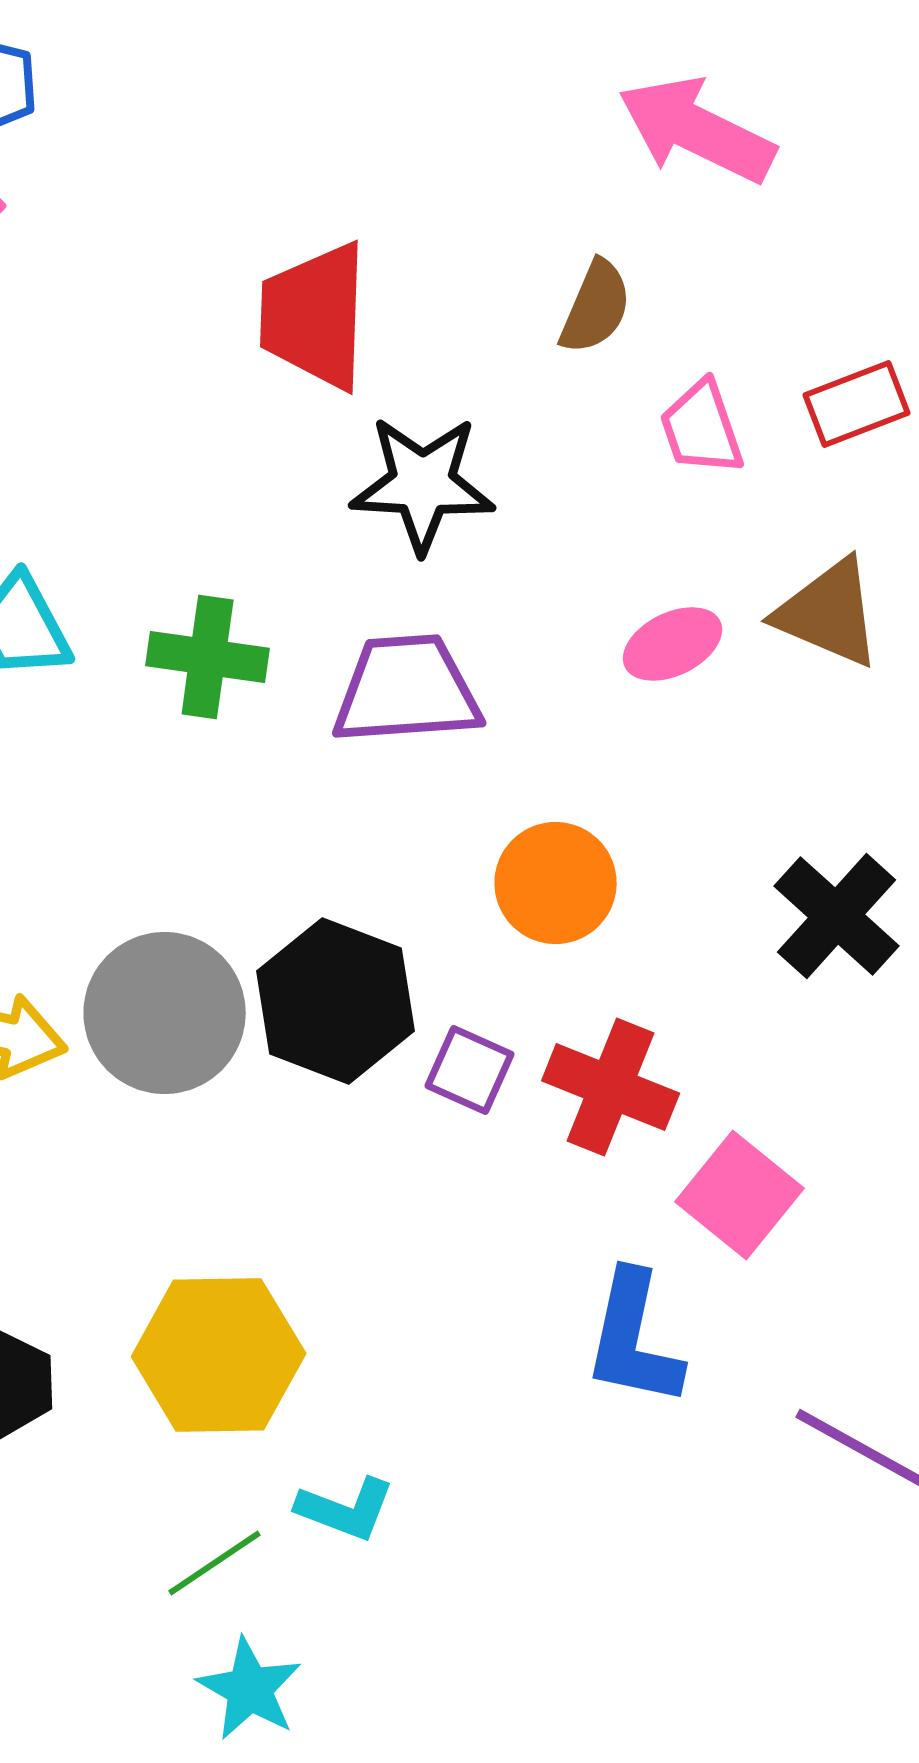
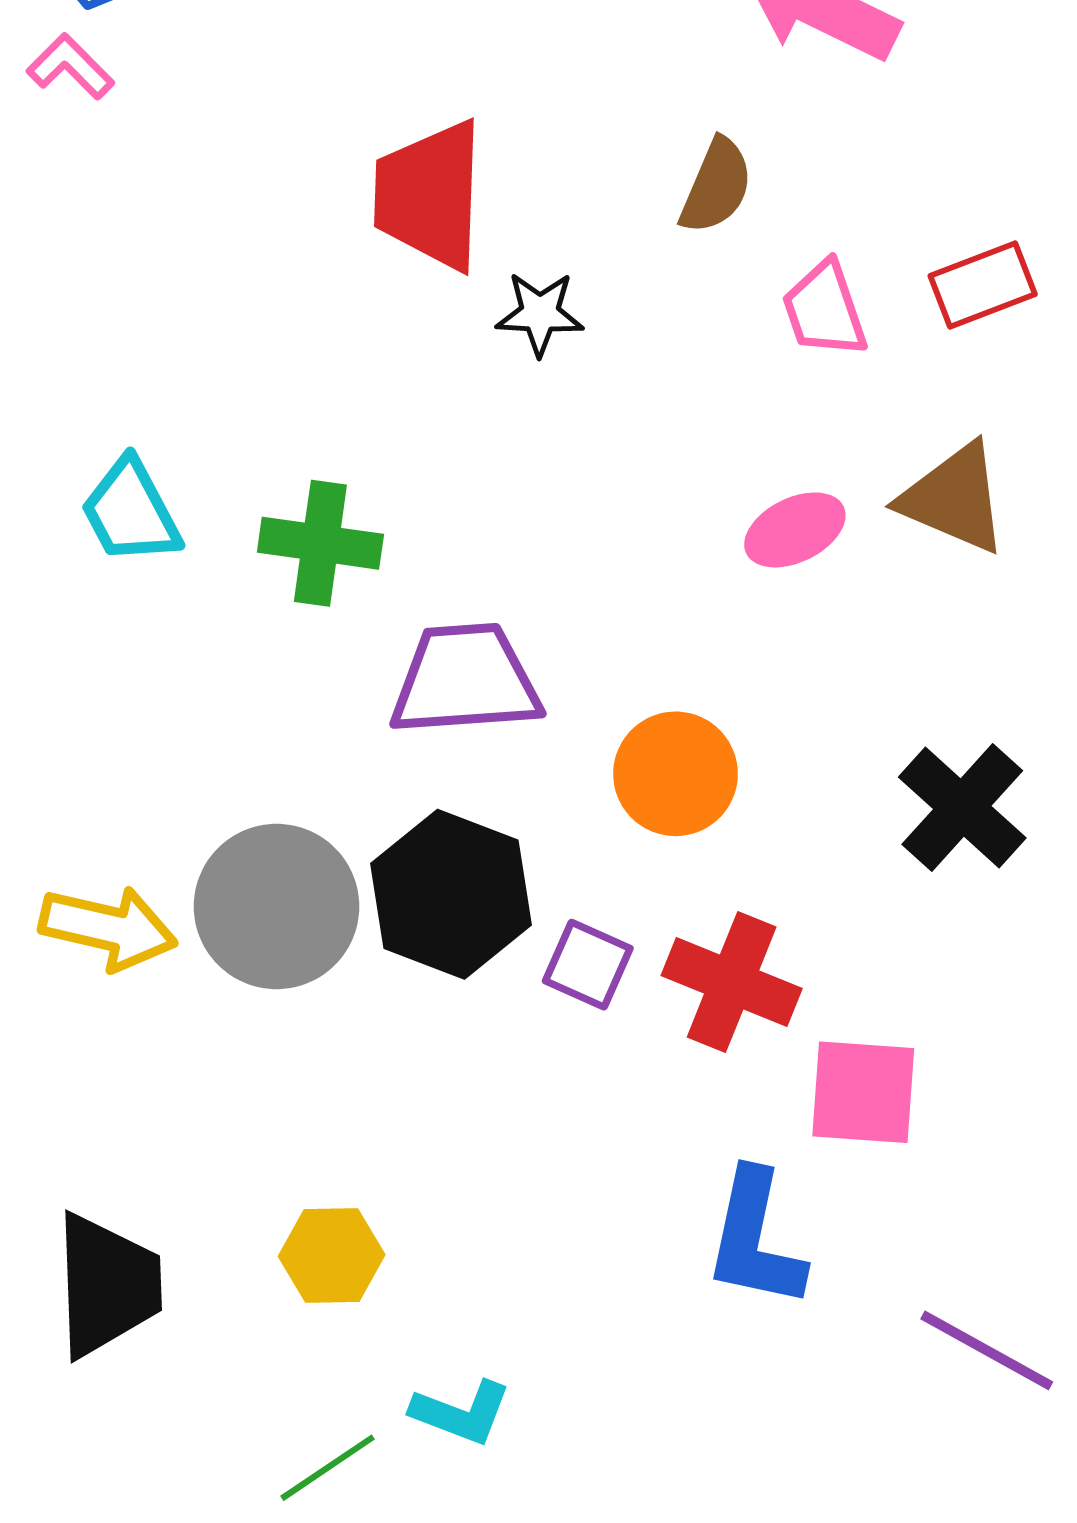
black star: (423, 484) -> (540, 314), moved, size x0.6
purple trapezoid: (407, 690) -> (465, 680), moved
pink square: (740, 1195) -> (863, 1092), turned -35
yellow hexagon: (219, 1355) -> (332, 1255), size x0.6

